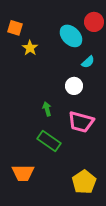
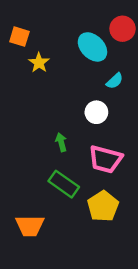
yellow pentagon: (84, 182) -> (103, 206), moved

